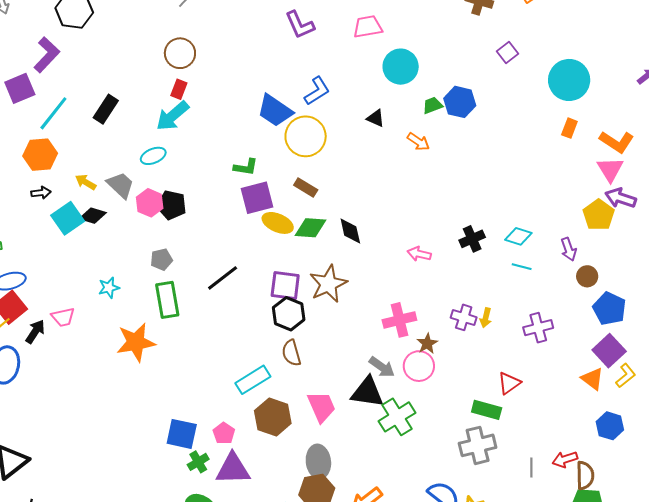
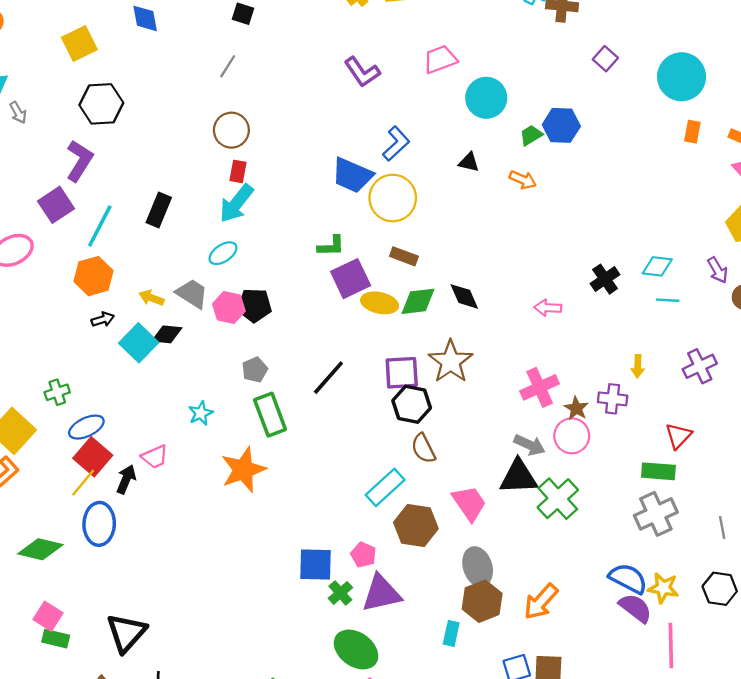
purple cross: (464, 317) -> (613, 399), moved

